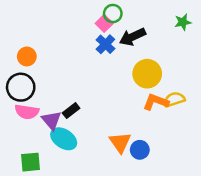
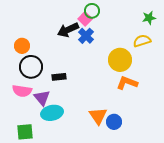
black arrow: (132, 37) -> (68, 30), moved
black circle: (21, 87) -> (31, 67), moved
yellow semicircle: (174, 99) -> (142, 41), moved
black rectangle: (71, 111) -> (59, 77), moved, turned 32
cyan ellipse: (64, 139) -> (52, 113), turned -45

